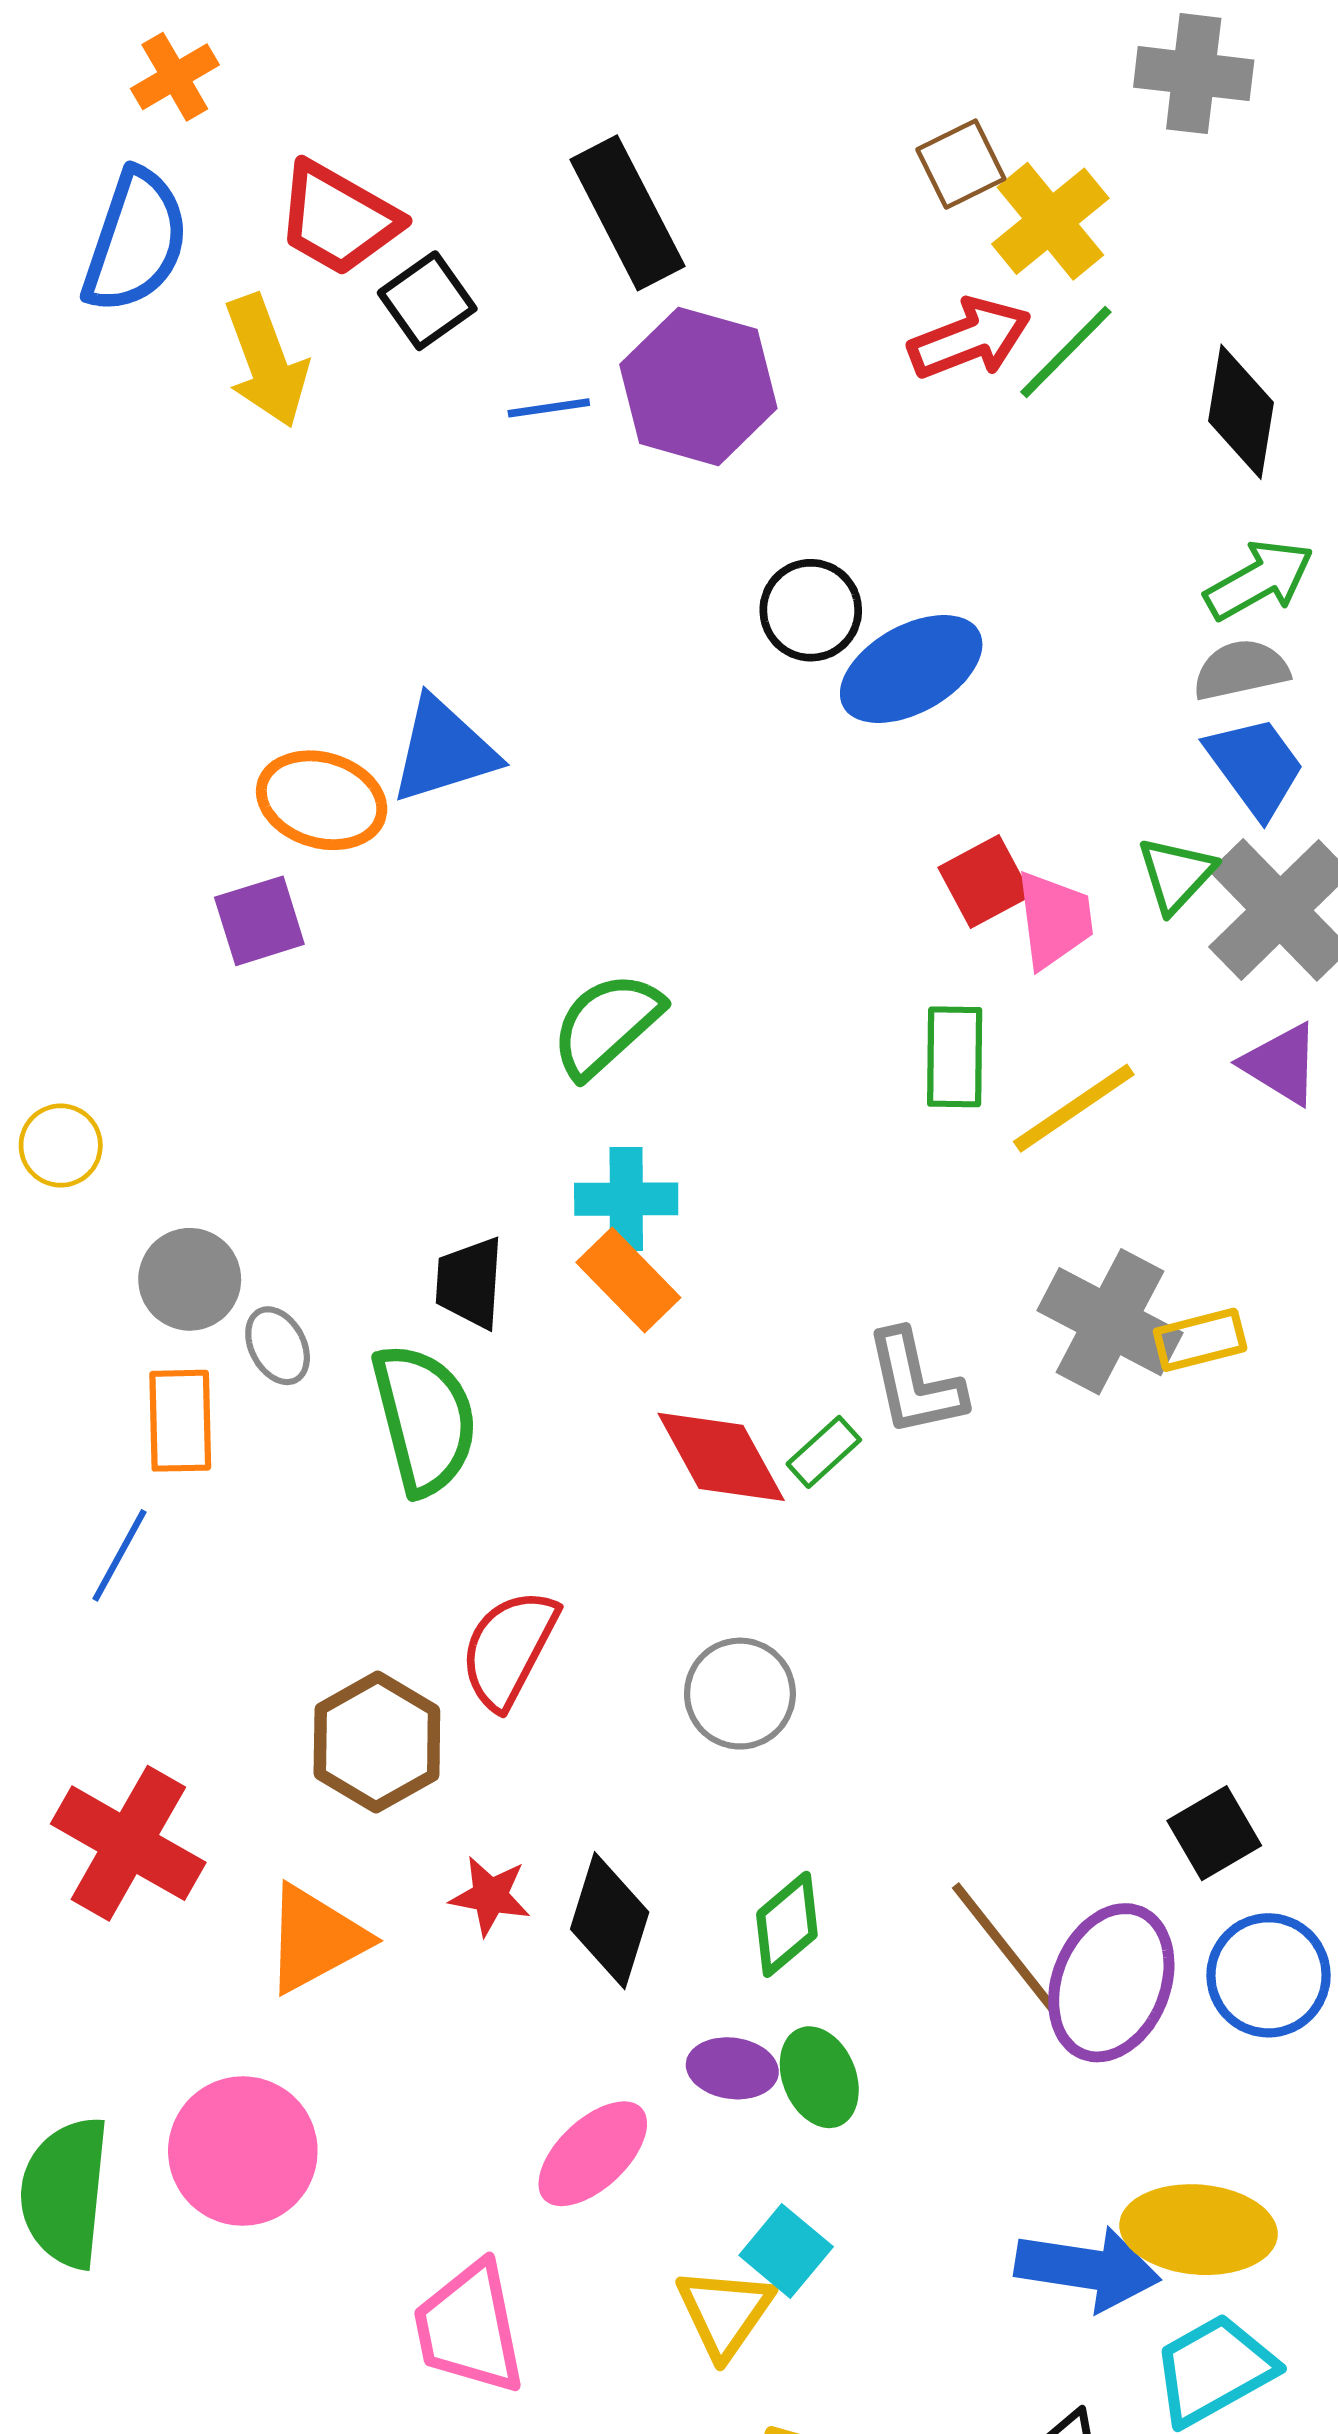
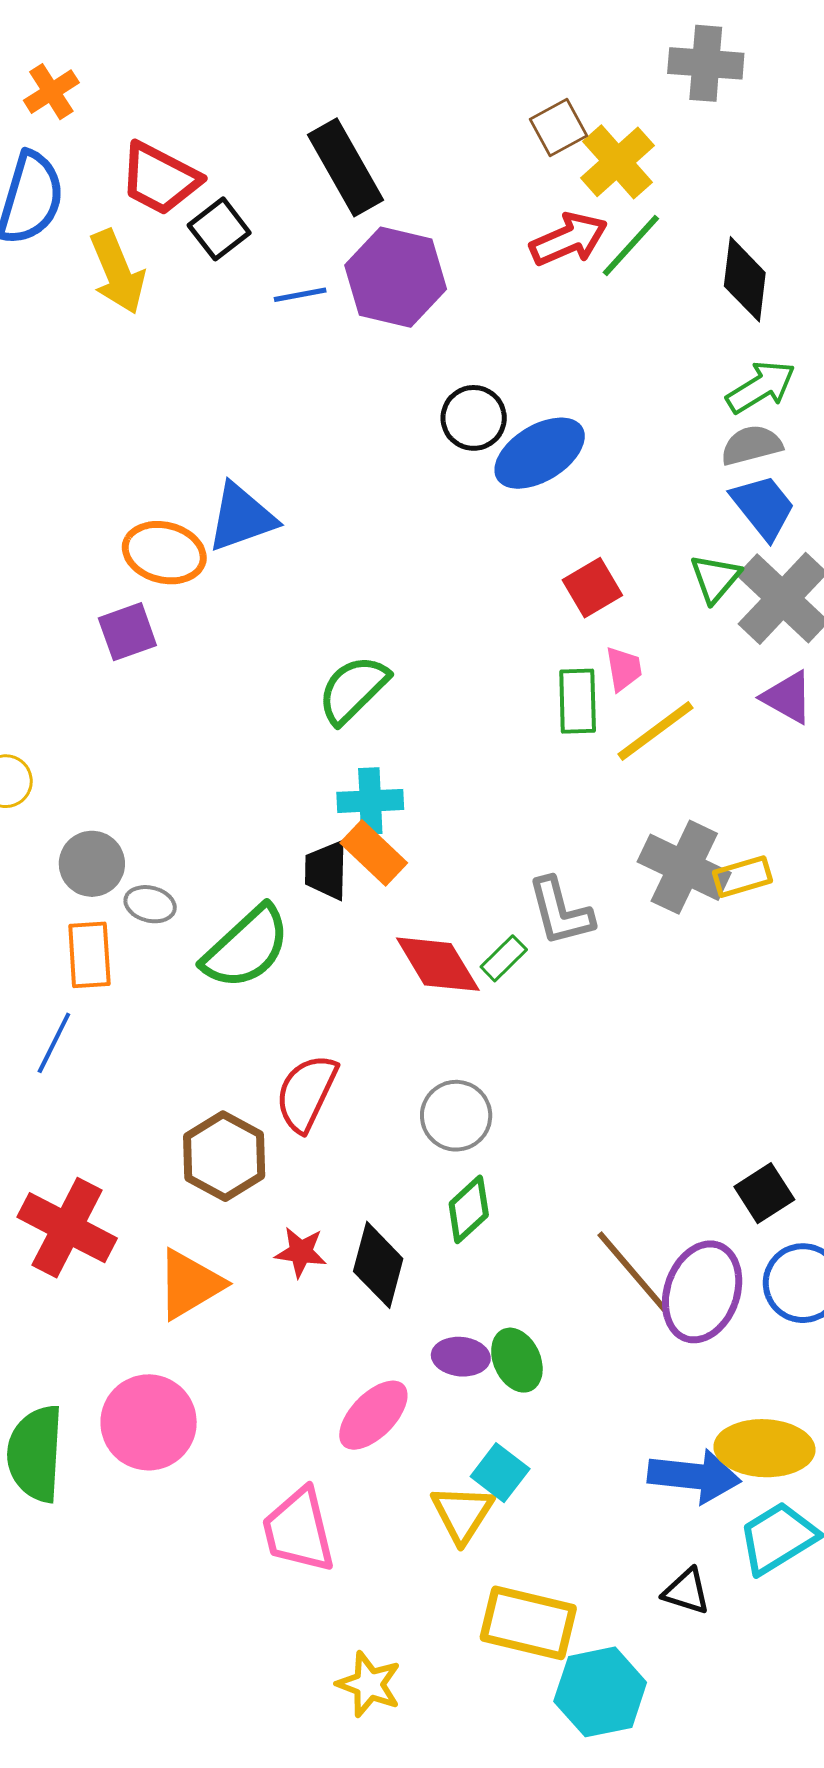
pink trapezoid: (1054, 920) -> (624, 669), moved, size x0.7
black trapezoid: (470, 1283) -> (326, 870), moved
gray ellipse: (278, 1346) -> (150, 904), turned -45
green semicircle: (424, 1419) -> (246, 947), turned 64
green diamond: (787, 1924) -> (469, 1209), moved

